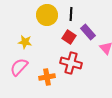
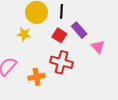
yellow star: (25, 42) -> (24, 34), moved

